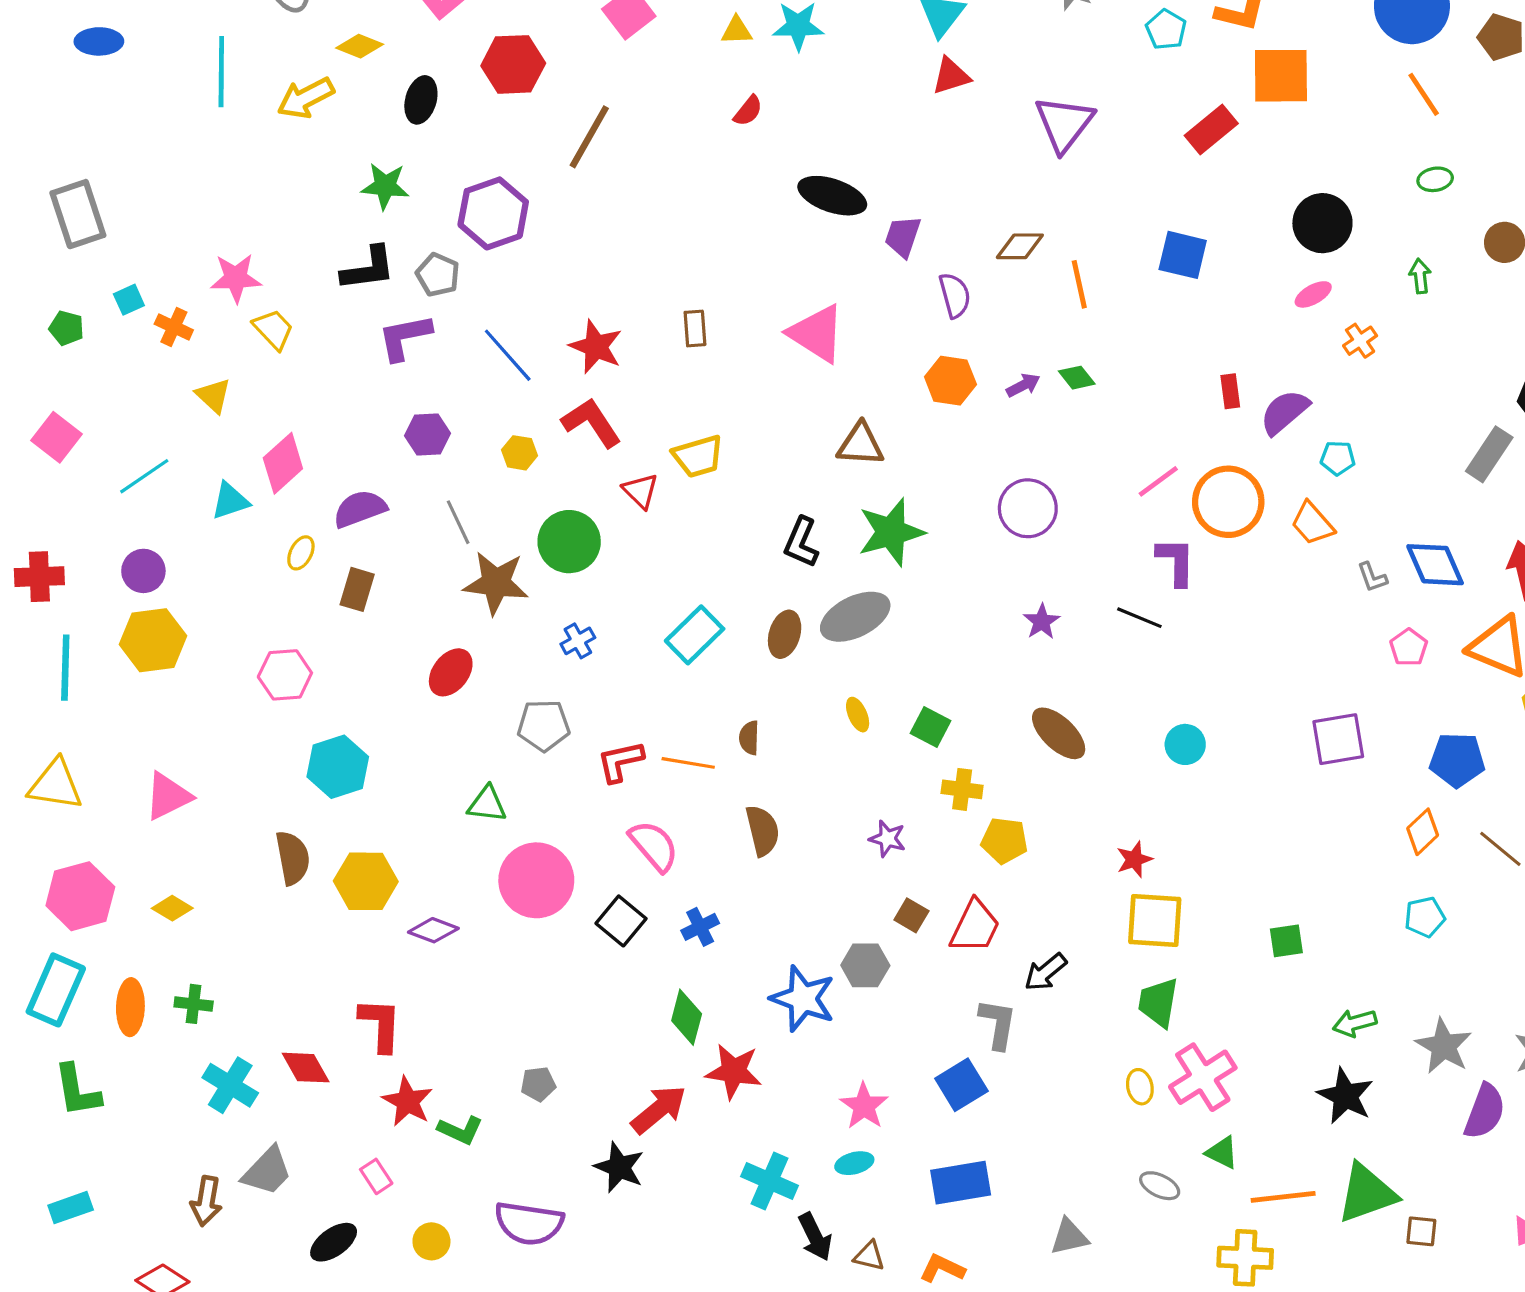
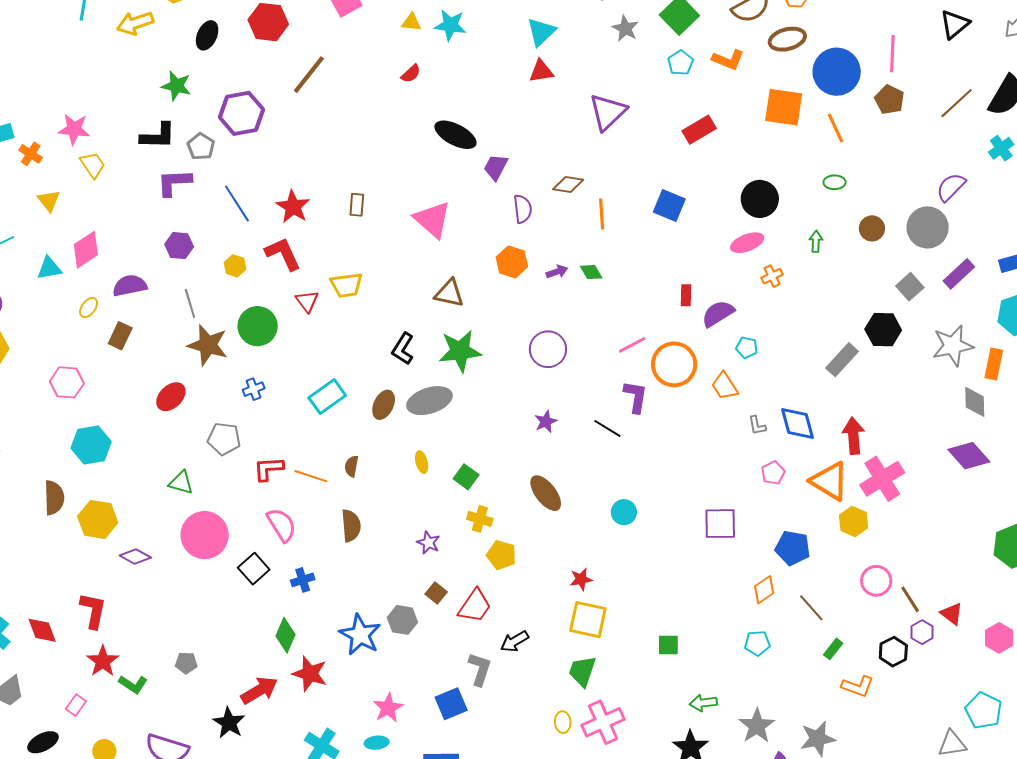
orange square: (1281, 76) -> (784, 107), moved
pink ellipse: (1313, 294) -> (747, 243), size x1.4
pink rectangle: (376, 1176) -> (76, 705), turned 60

